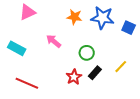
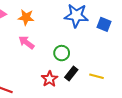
orange star: (74, 17) -> (26, 17), moved
yellow line: (121, 67) -> (97, 76), moved, turned 64

